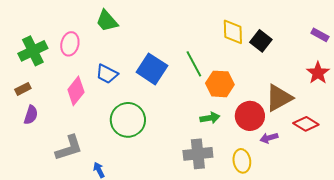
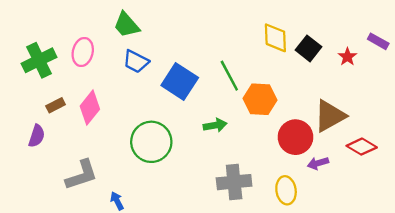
red star: (318, 73) -> (347, 57), moved, size x0.7
blue trapezoid: (107, 74) -> (136, 61), moved
brown rectangle: (23, 89) -> (56, 105), moved
green arrow: (210, 118) -> (215, 125), moved

